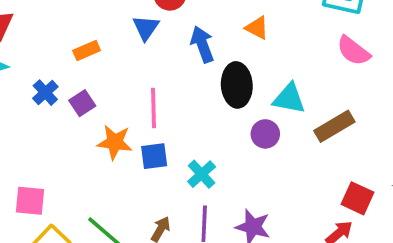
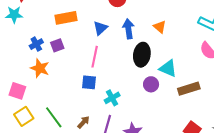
blue triangle: (146, 28) -> (100, 28), moved
orange rectangle: (87, 51) -> (66, 18), size x1.5
blue cross: (45, 93) -> (36, 44), moved
orange star: (115, 142) -> (40, 68), moved

